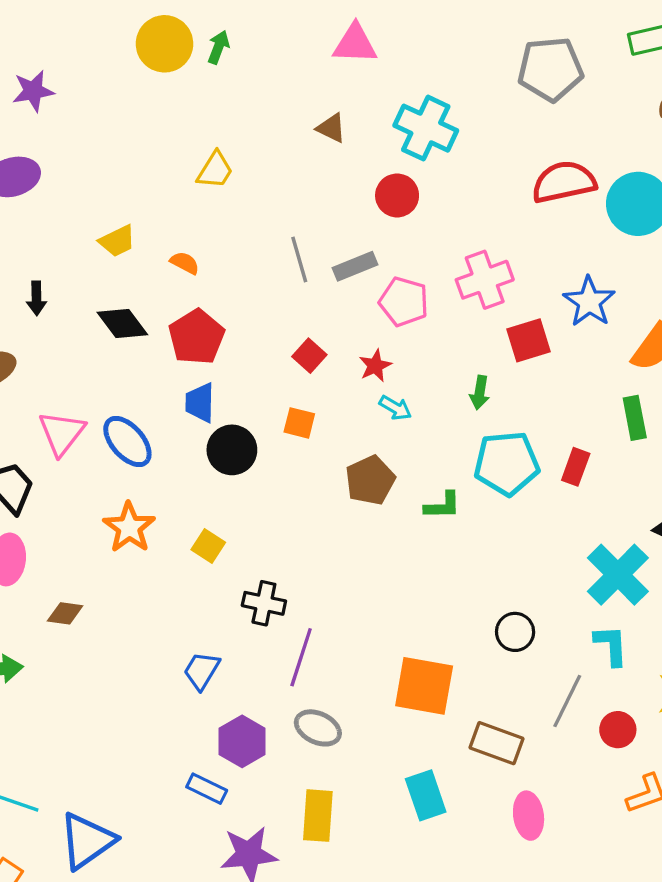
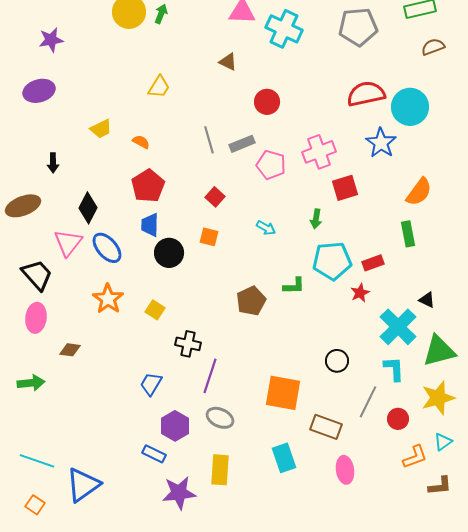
cyan cross: (426, 128) -> (284, 29), moved
blue star: (589, 302) -> (381, 143), moved
black diamond: (122, 324) -> (88, 208), moved, turned 64
red star: (375, 366) -> (360, 293), moved
red rectangle: (576, 467) -> (373, 263), turned 50
brown pentagon: (370, 480) -> (251, 301), moved

